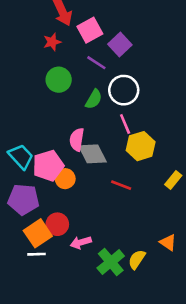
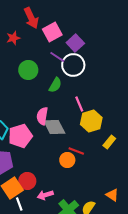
red star: (52, 42) -> (13, 38), moved
white circle: (124, 90) -> (73, 65), moved
orange circle: (65, 179) -> (67, 160), moved
yellow rectangle: (173, 180) -> (109, 142), moved
white line: (36, 254) -> (19, 204), moved, turned 72

